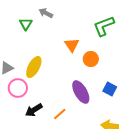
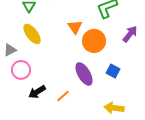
orange circle: (91, 59) -> (94, 41), size x1.5
yellow ellipse: (34, 67) -> (32, 34), moved, turned -65

